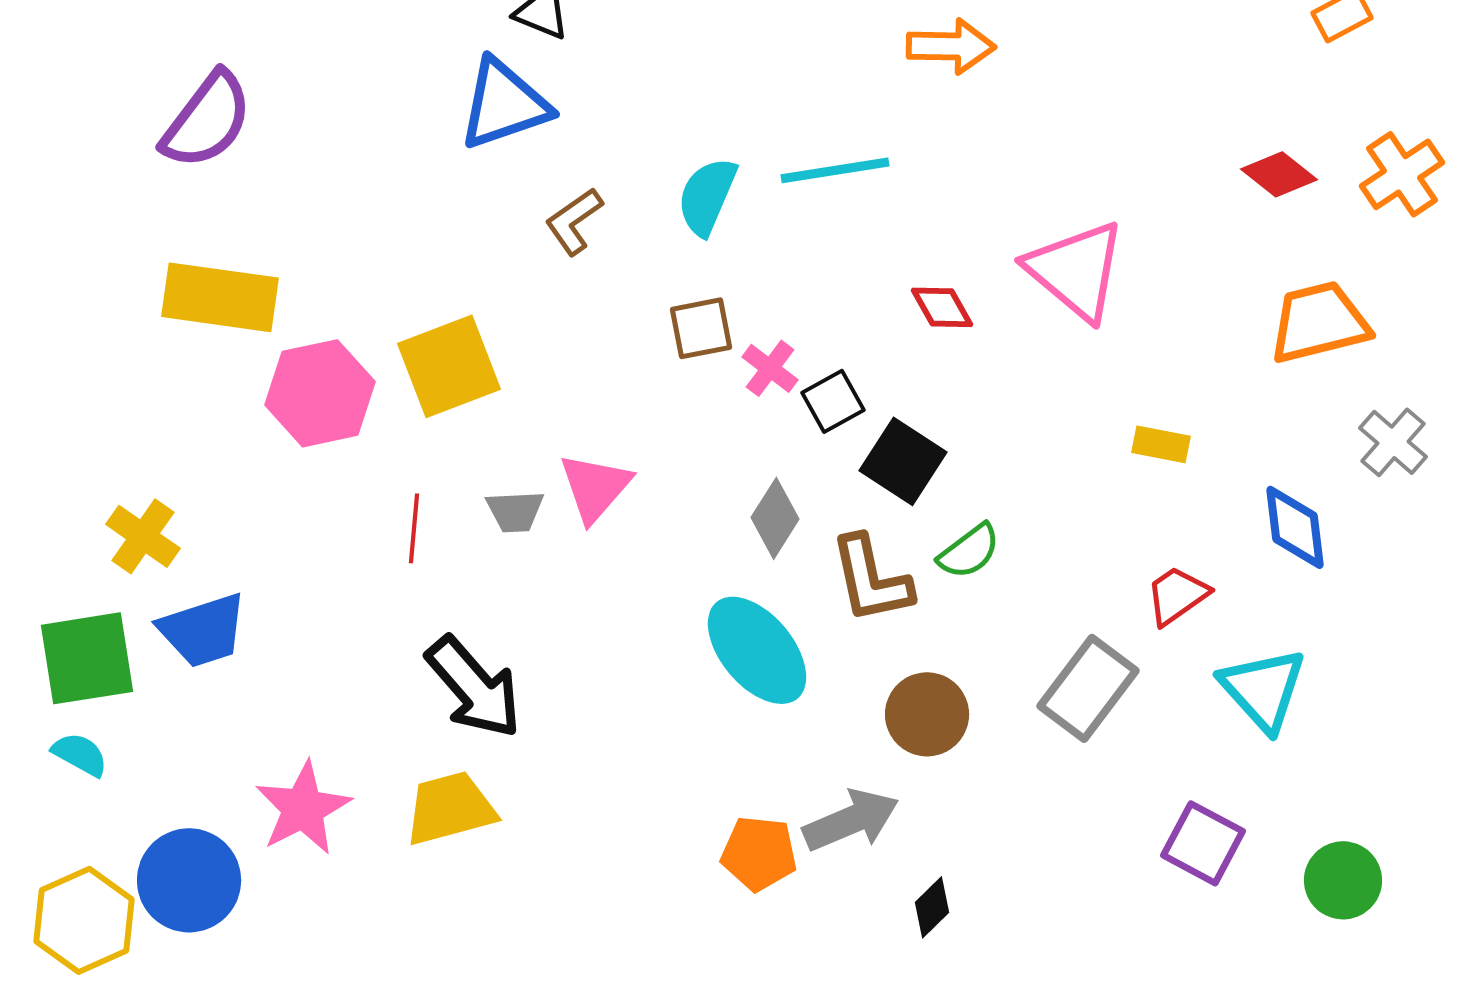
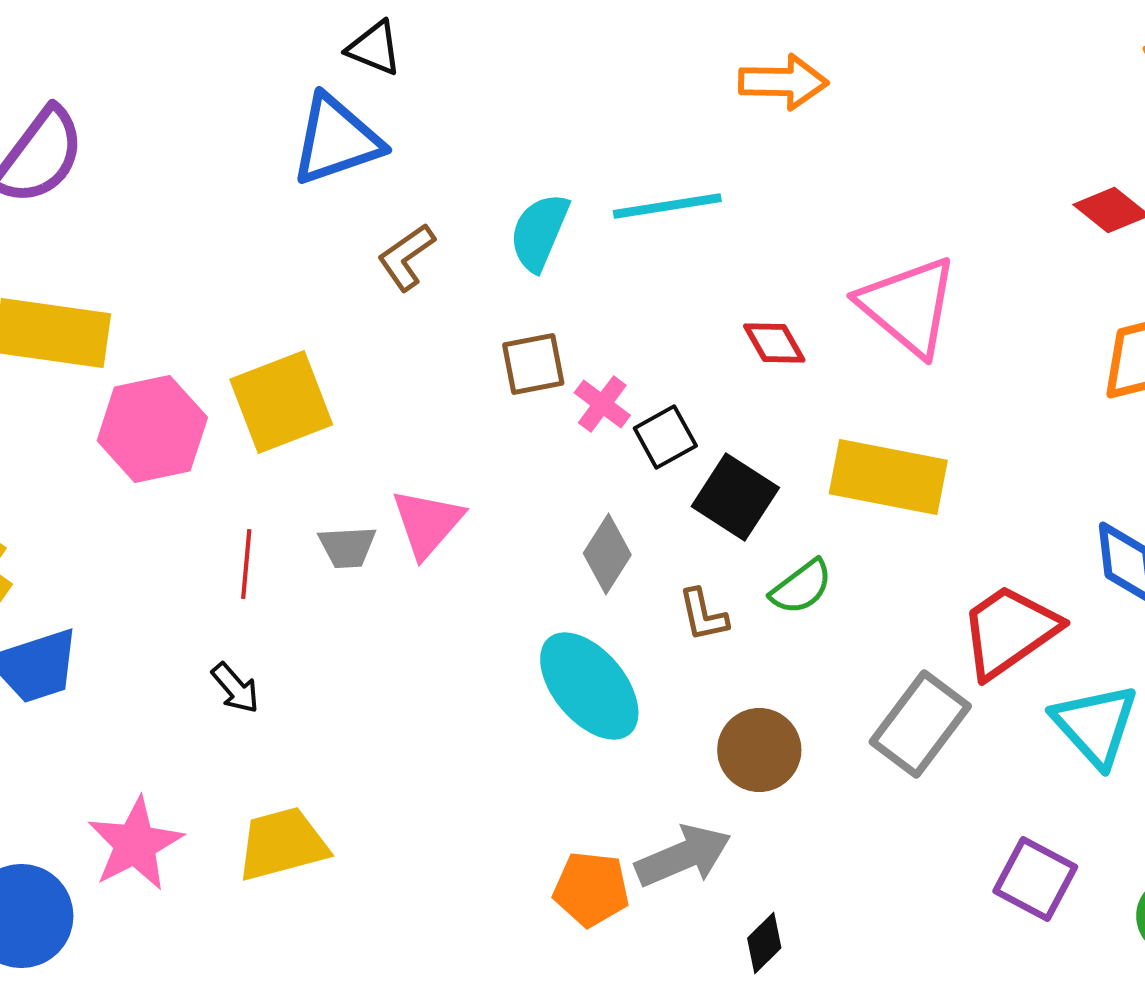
yellow rectangle: (1161, 444) -> (888, 477), moved, size x2.0
brown L-shape: (871, 579) -> (703, 615), size x0.6
red trapezoid: (1177, 595) -> (1009, 631), size x1.6
black arrow: (474, 687) -> (235, 688), moved, size x0.5

